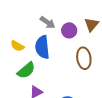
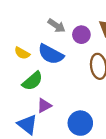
blue semicircle: (42, 47) -> (51, 54), turned -55

